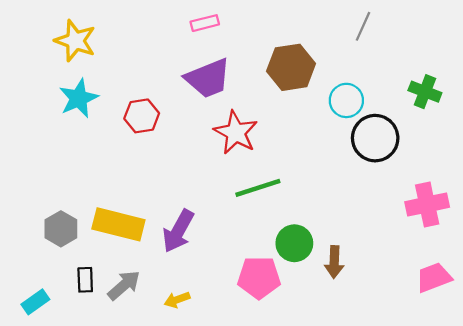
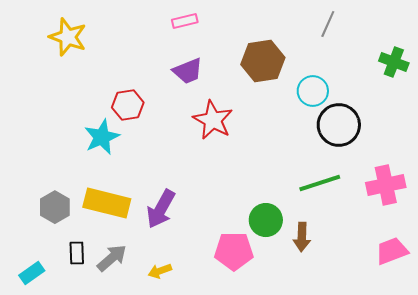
purple trapezoid: (208, 78) -> (188, 71), size x0.7
green cross: (425, 92) -> (394, 62), moved
cyan star: (79, 98) -> (102, 137), moved
green line: (258, 188) -> (320, 183), moved

